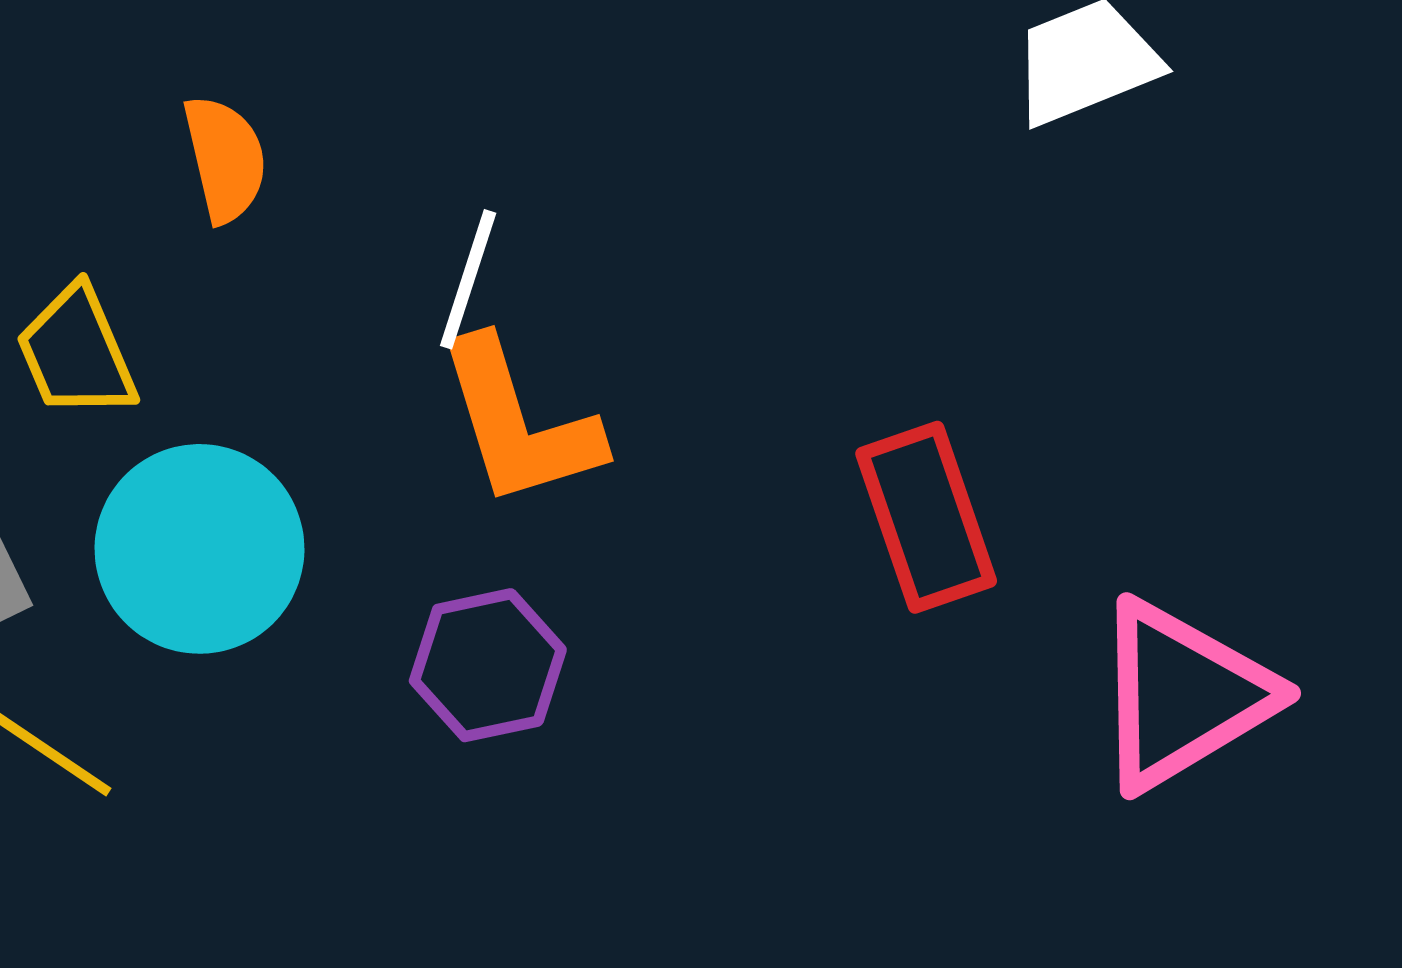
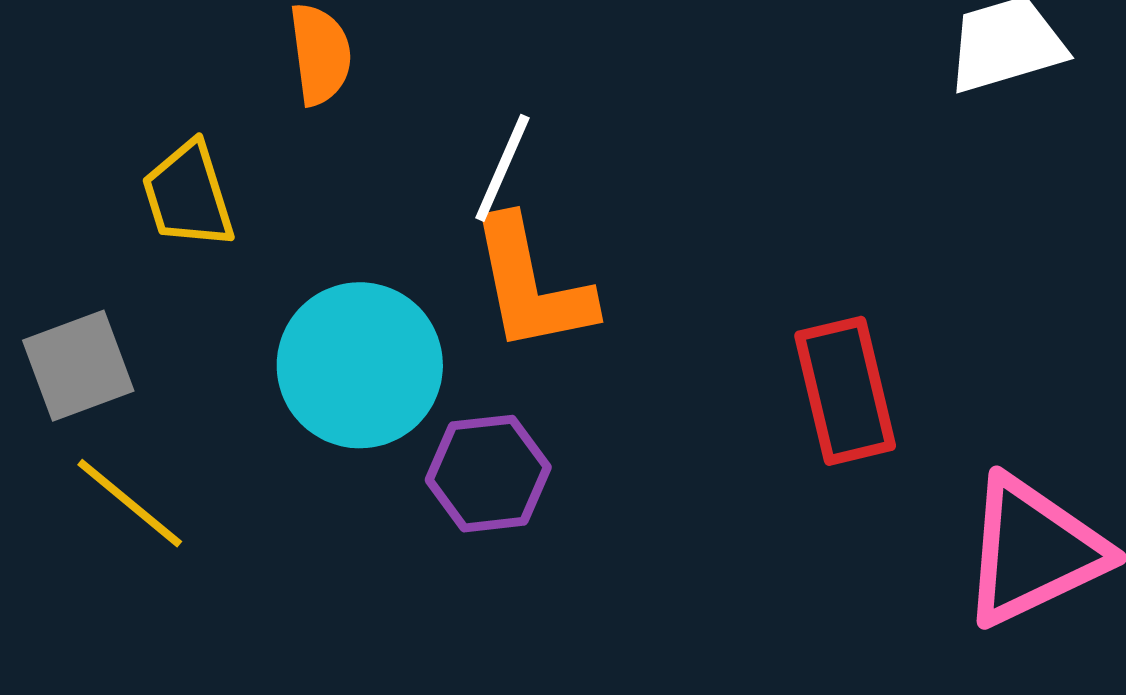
cyan circle: (199, 549) -> (360, 365), moved

